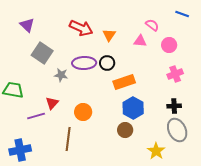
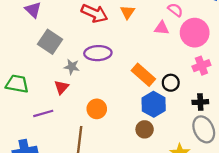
orange triangle: (109, 35) -> (127, 12), moved
pink circle: (169, 45) -> (195, 33), size x1.6
black circle: (107, 63) -> (171, 83), moved
orange rectangle: (124, 82) -> (143, 75), turned 60
red triangle: (52, 103) -> (61, 87), moved

